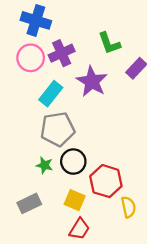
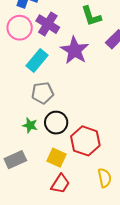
purple cross: (62, 53) -> (48, 24), turned -35
gray pentagon: (58, 129) -> (43, 93), size x0.7
yellow semicircle: (128, 207) -> (105, 178), moved

